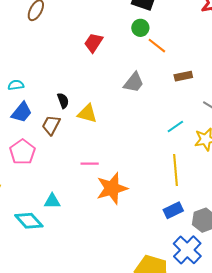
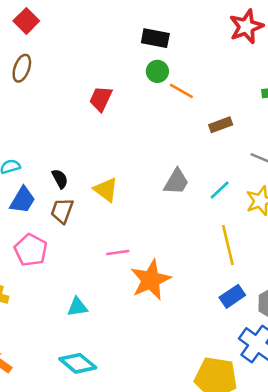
gray trapezoid: (134, 82) -> (176, 182), moved
black semicircle: (63, 101) -> (60, 179), moved
yellow triangle: (87, 114) -> (106, 190), turned 30
cyan diamond: (29, 221) -> (78, 363), moved

